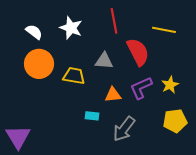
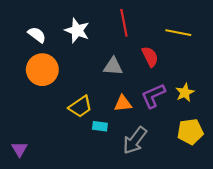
red semicircle: (138, 52) -> (150, 57), size x0.7
yellow trapezoid: (74, 76) -> (80, 107), moved, turned 135
purple triangle: (18, 137) -> (19, 149), size x0.6

